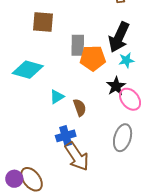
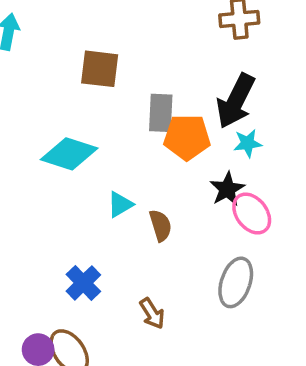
blue cross: (66, 136) -> (83, 283), moved, turned -30
brown arrow: (77, 156) -> (152, 313), size x0.6

